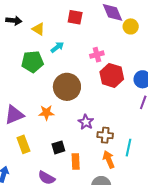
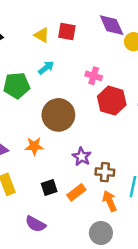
yellow triangle: (38, 29) -> (42, 35), moved
pink cross: (97, 55) -> (94, 76), turned 32
orange rectangle: (76, 161) -> (76, 192), moved, turned 56

